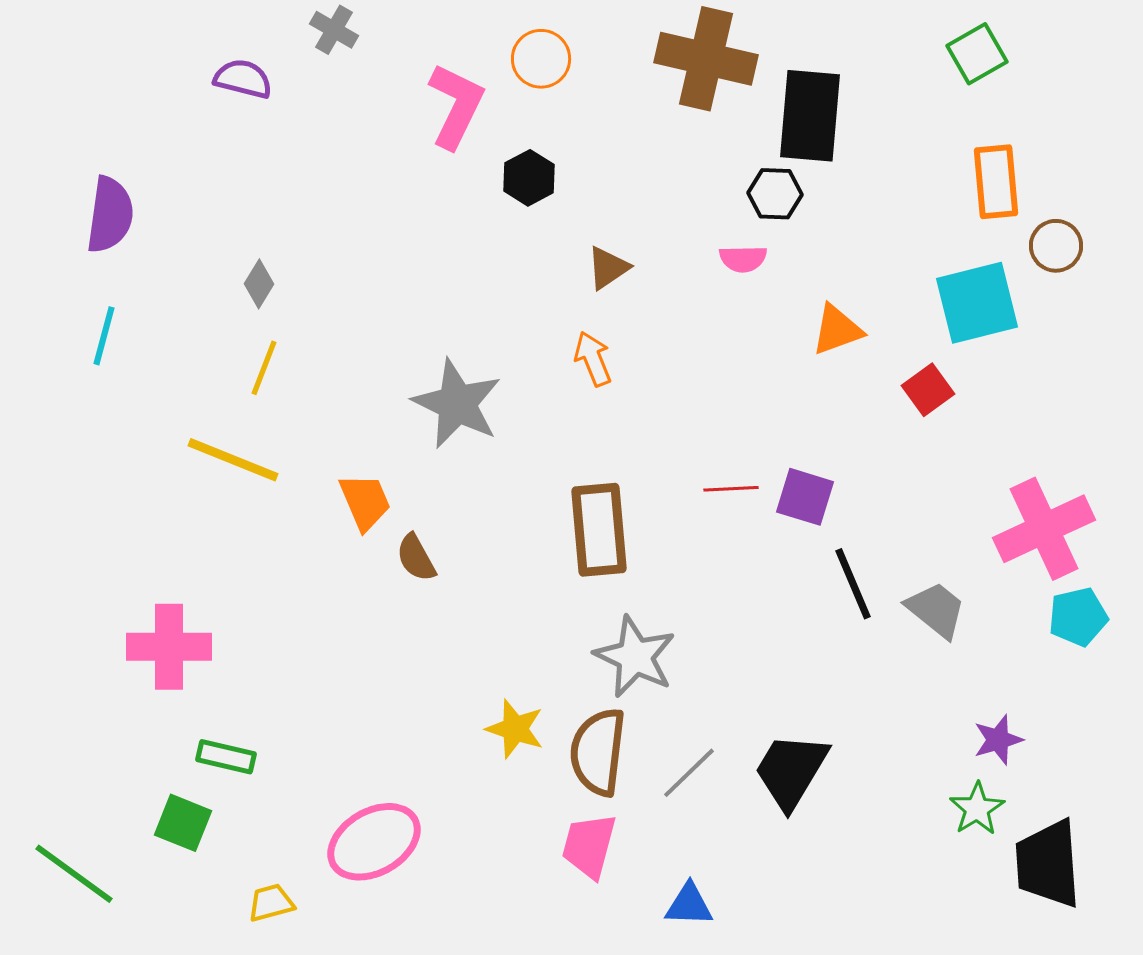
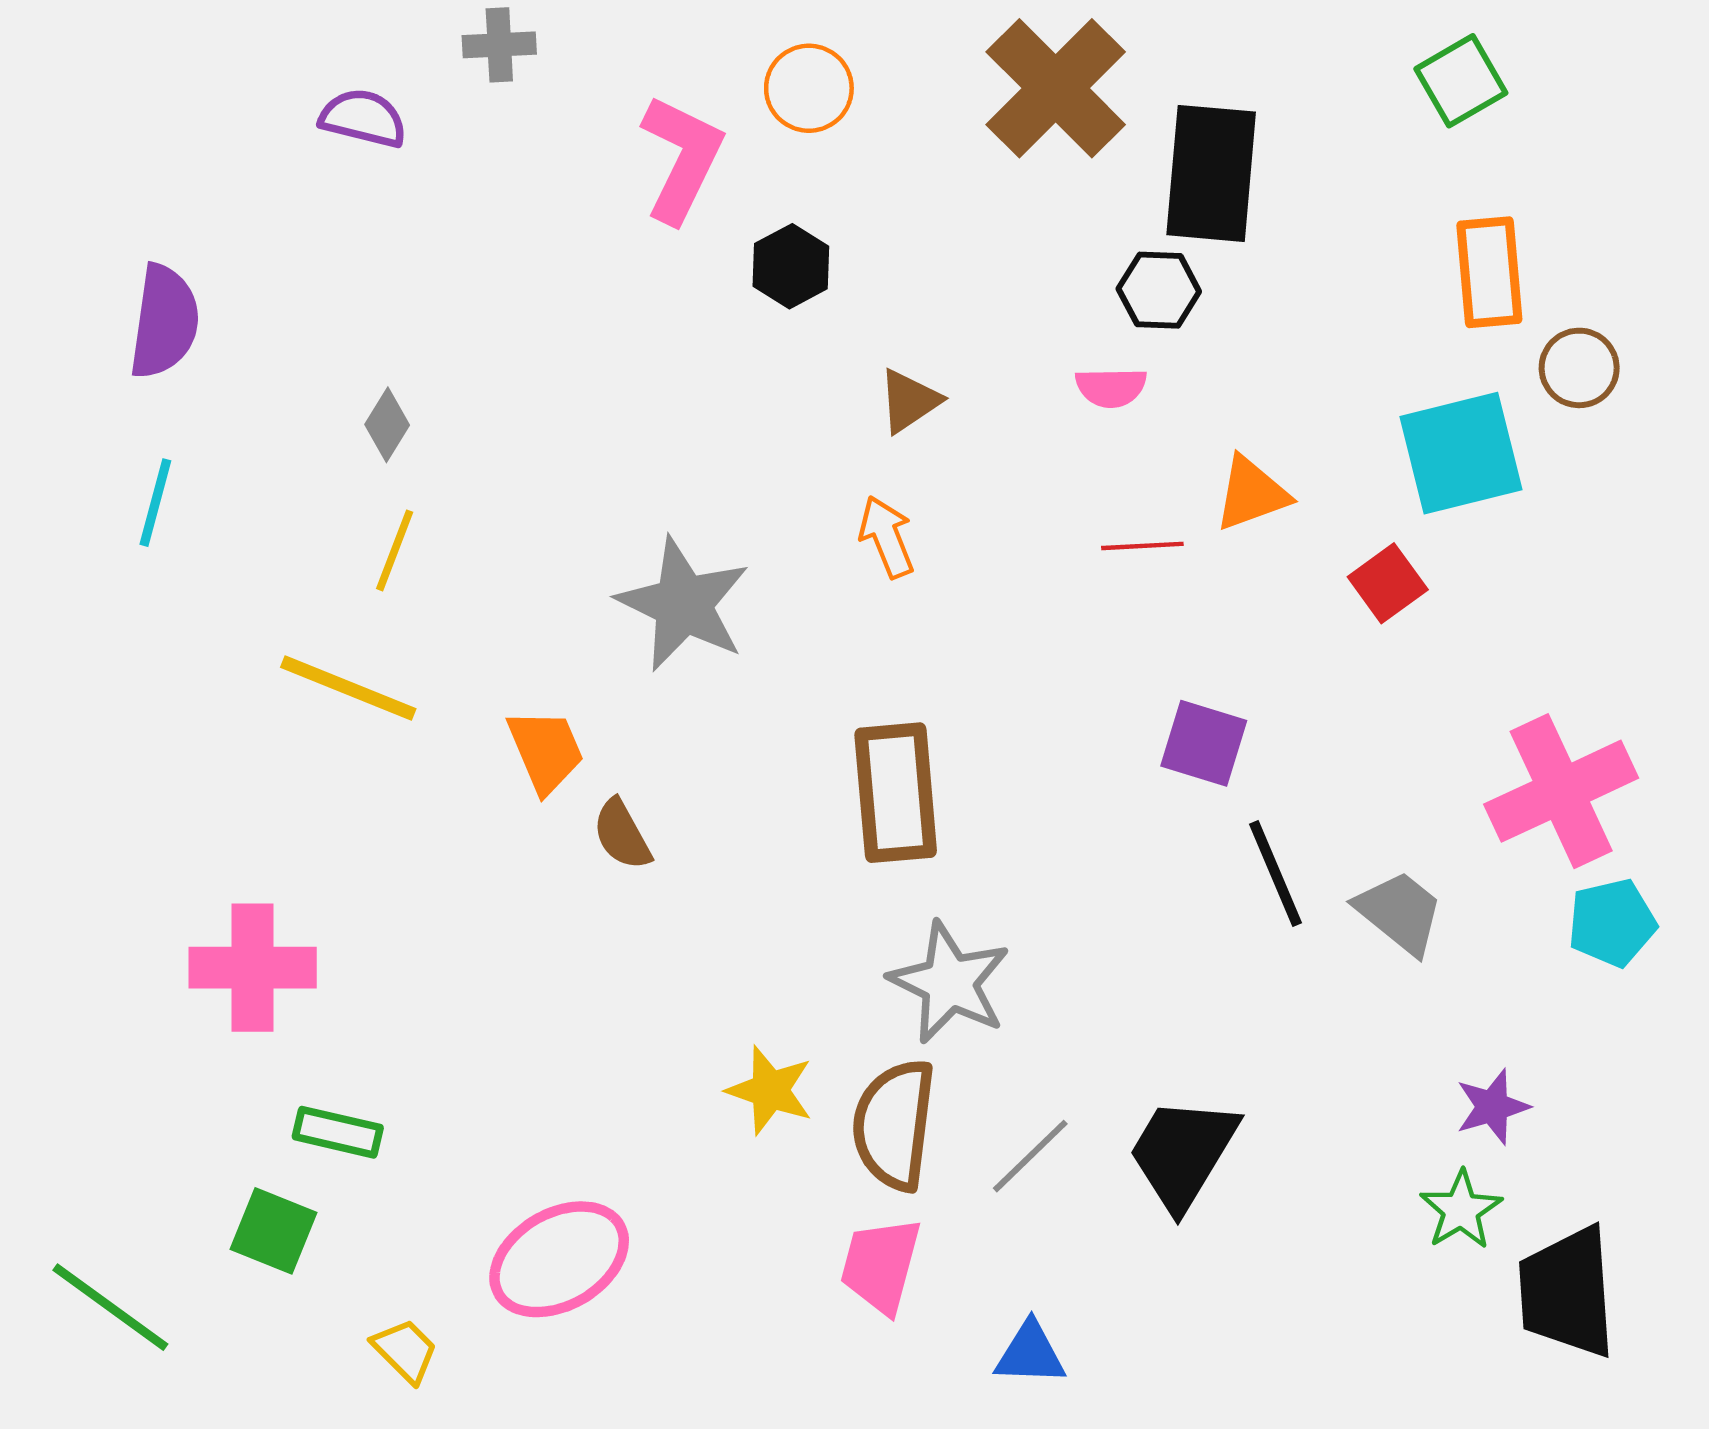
gray cross: (334, 30) -> (499, 45), turned -33
brown cross: (706, 59) -> (1056, 88), turned 32
red line: (731, 489) -> (1142, 546), moved
yellow trapezoid: (271, 903) -> (405, 1351), turned 60

